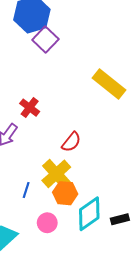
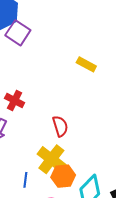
yellow rectangle: (109, 84) -> (86, 64), size x0.6
red semicircle: (71, 142) -> (60, 126), turned -45

